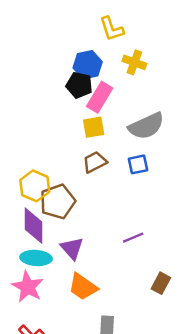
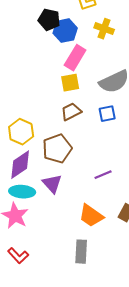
black pentagon: (79, 85) -> (49, 20), moved
brown pentagon: (58, 202) -> (57, 149), moved
purple diamond: (34, 226) -> (20, 165), turned 56
orange trapezoid: (83, 287) -> (91, 216), moved

